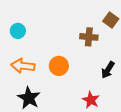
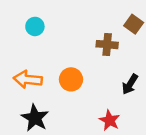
cyan circle: (18, 31) -> (35, 26), moved

